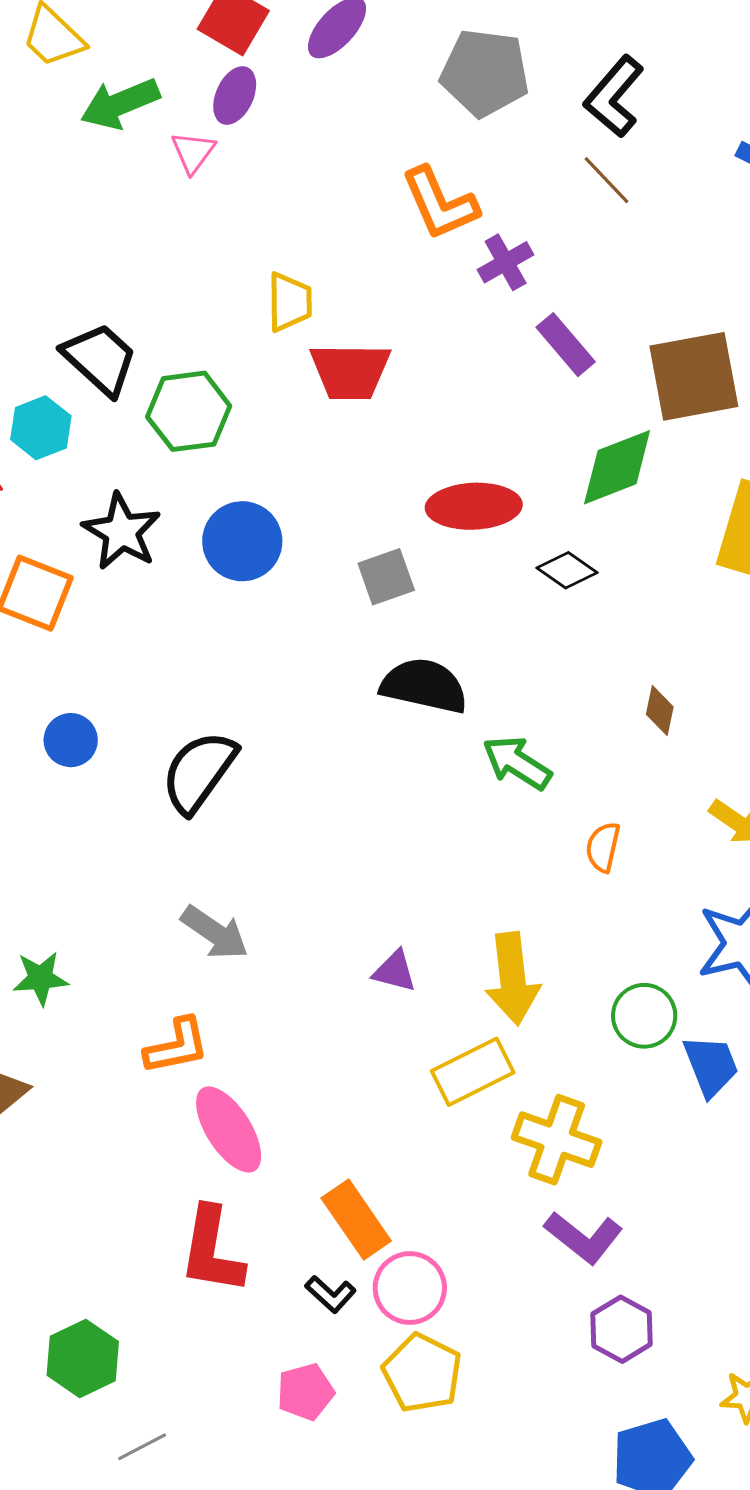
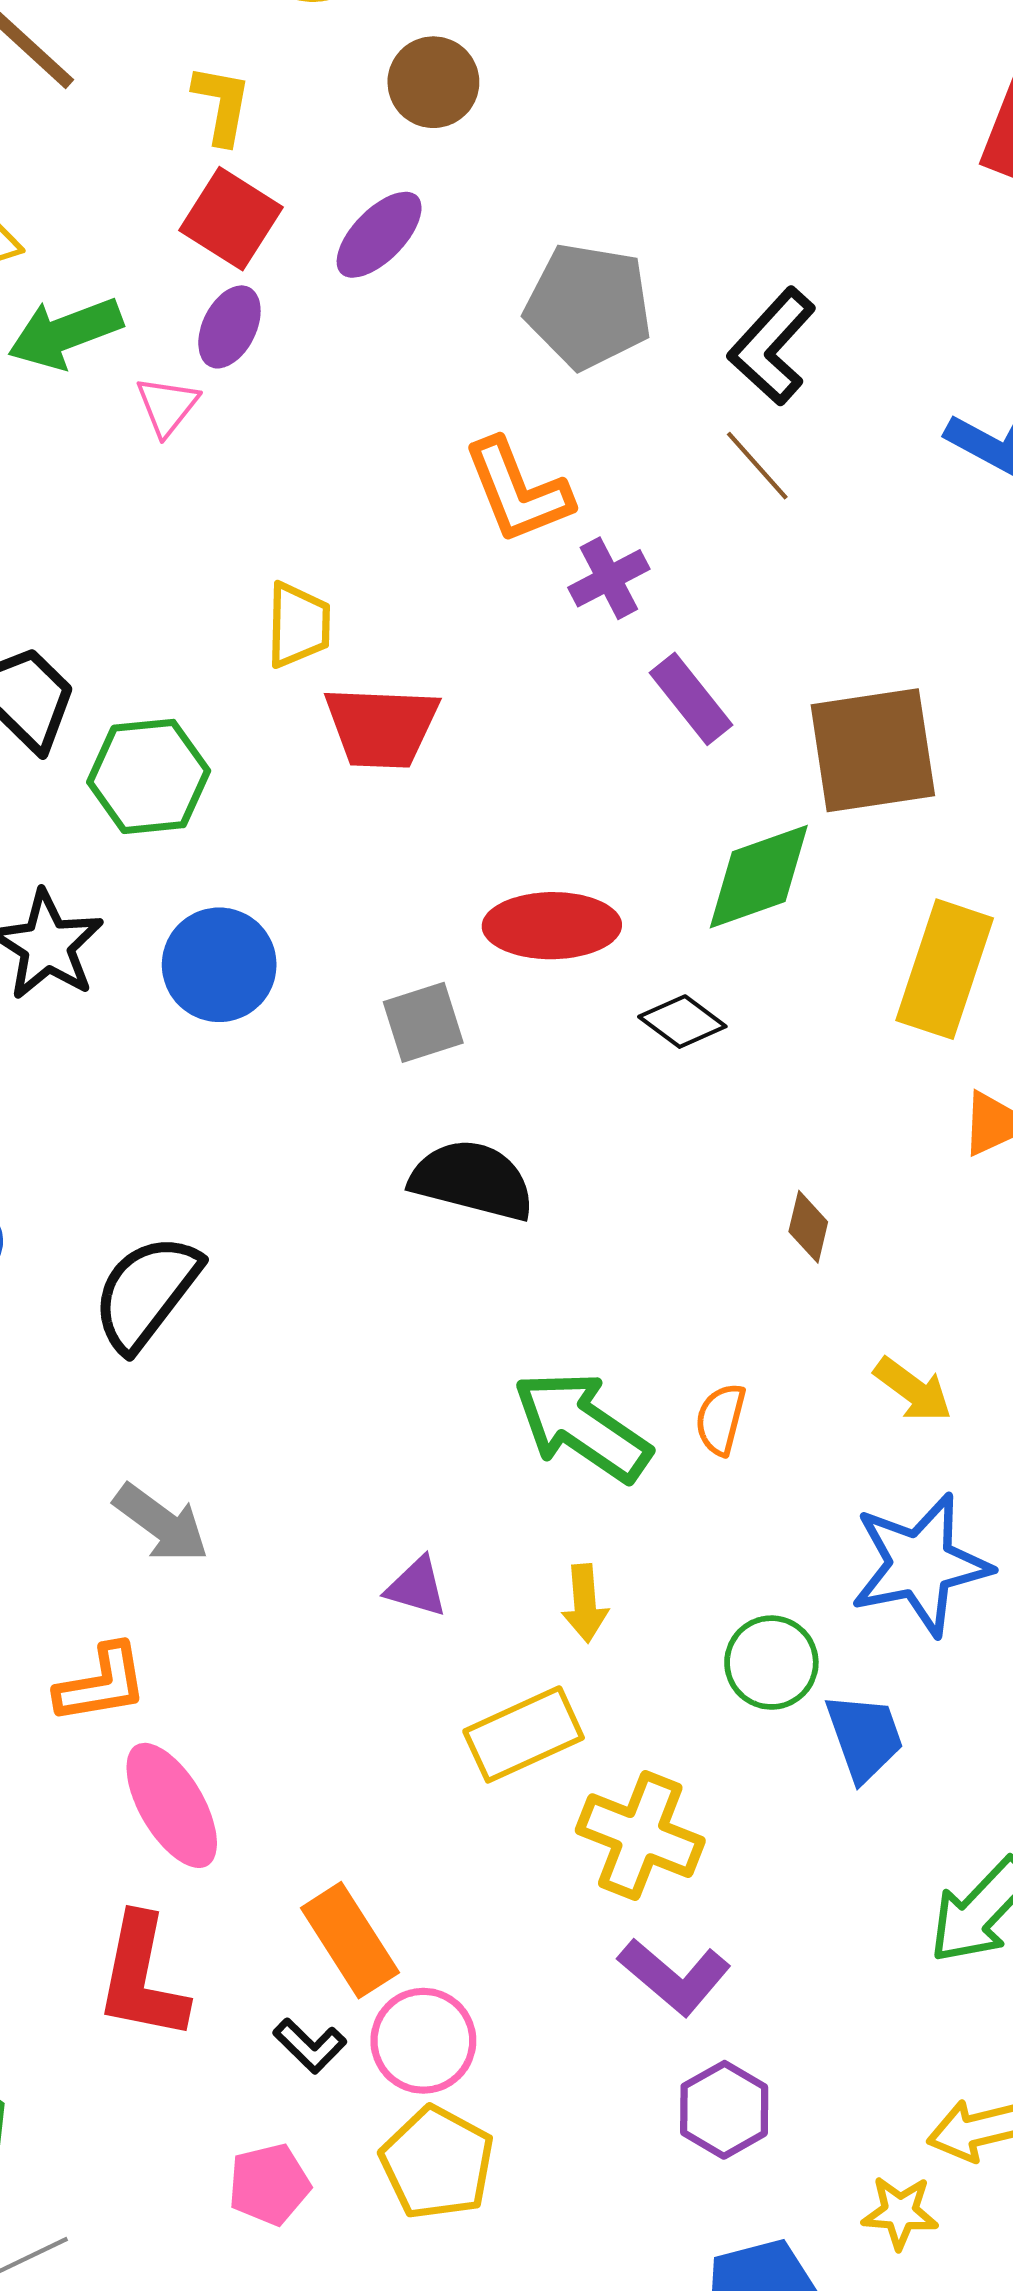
green arrow: (517, 763) -> (582, 1426), moved, size x1.4
yellow arrow: (513, 979) -> (585, 1603), size x0.6

